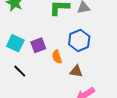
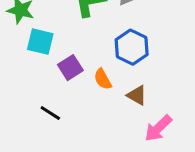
cyan square: (15, 43) -> (40, 42), moved
brown triangle: (76, 71) -> (137, 95), turned 32

